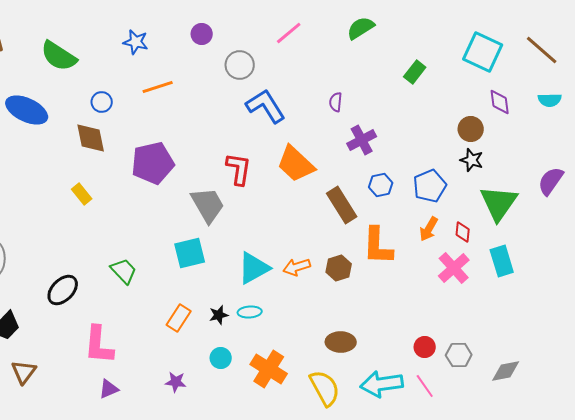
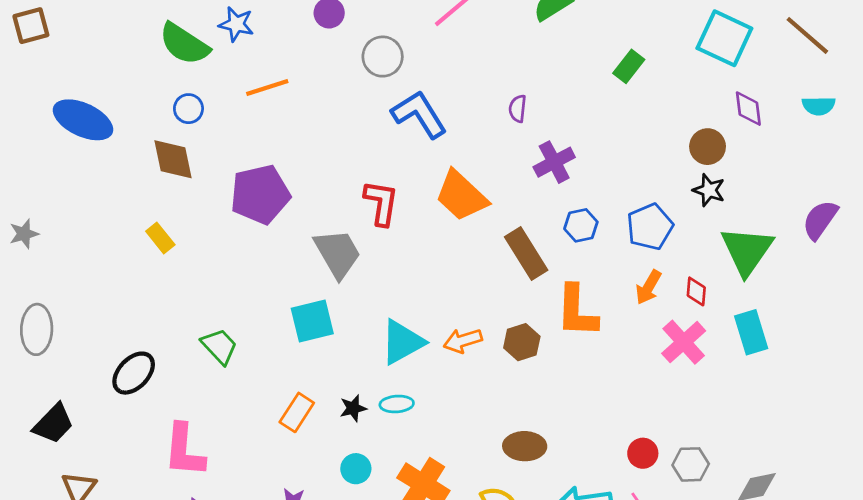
green semicircle: (59, 56) -> (184, 44), moved

